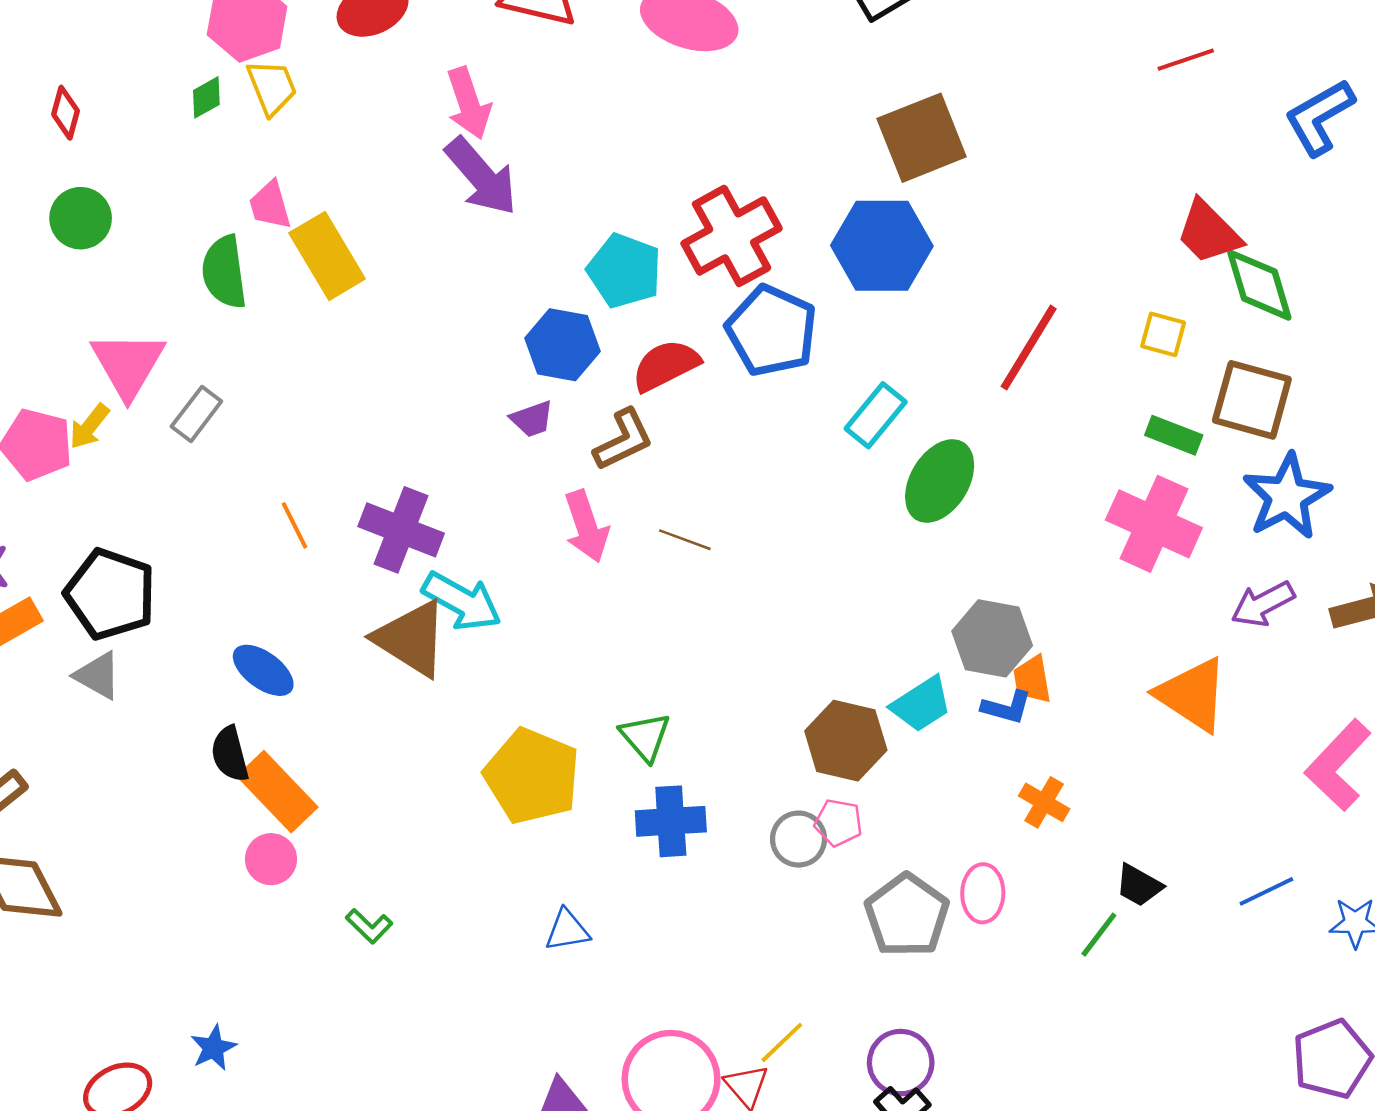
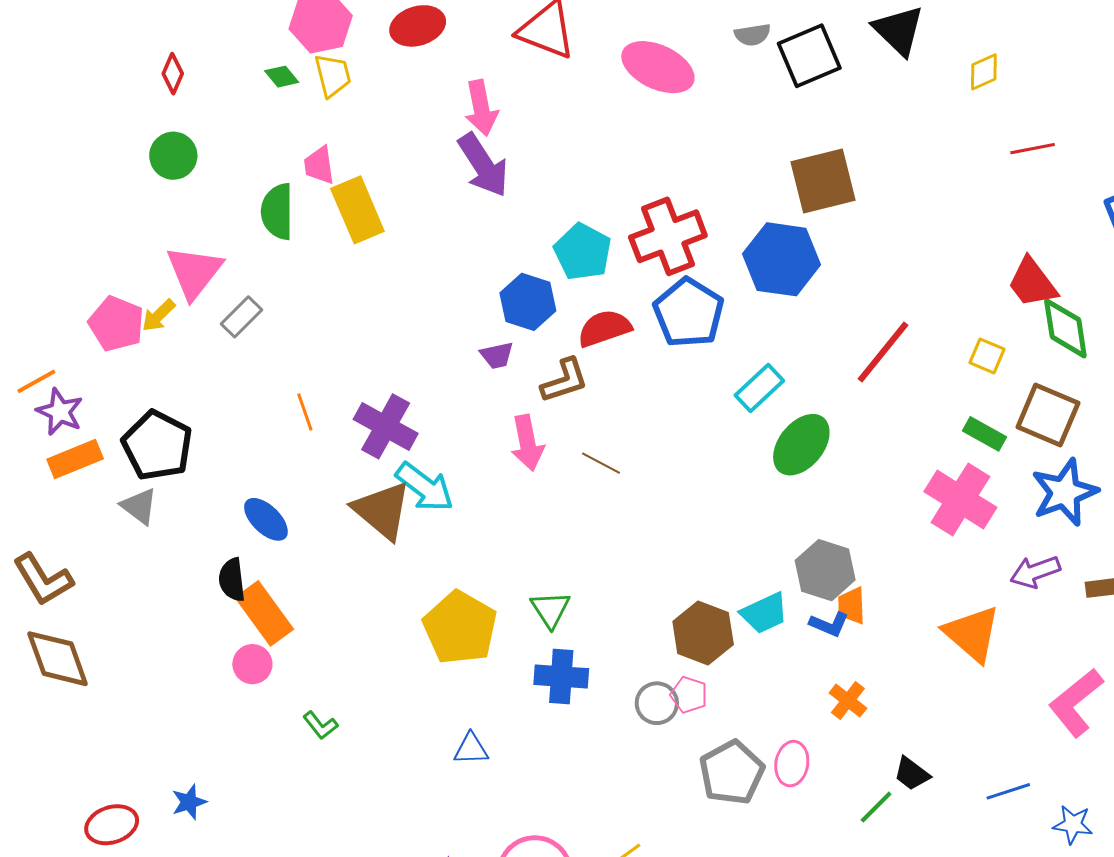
green diamond: (206, 97) -> (282, 77), turned 72

